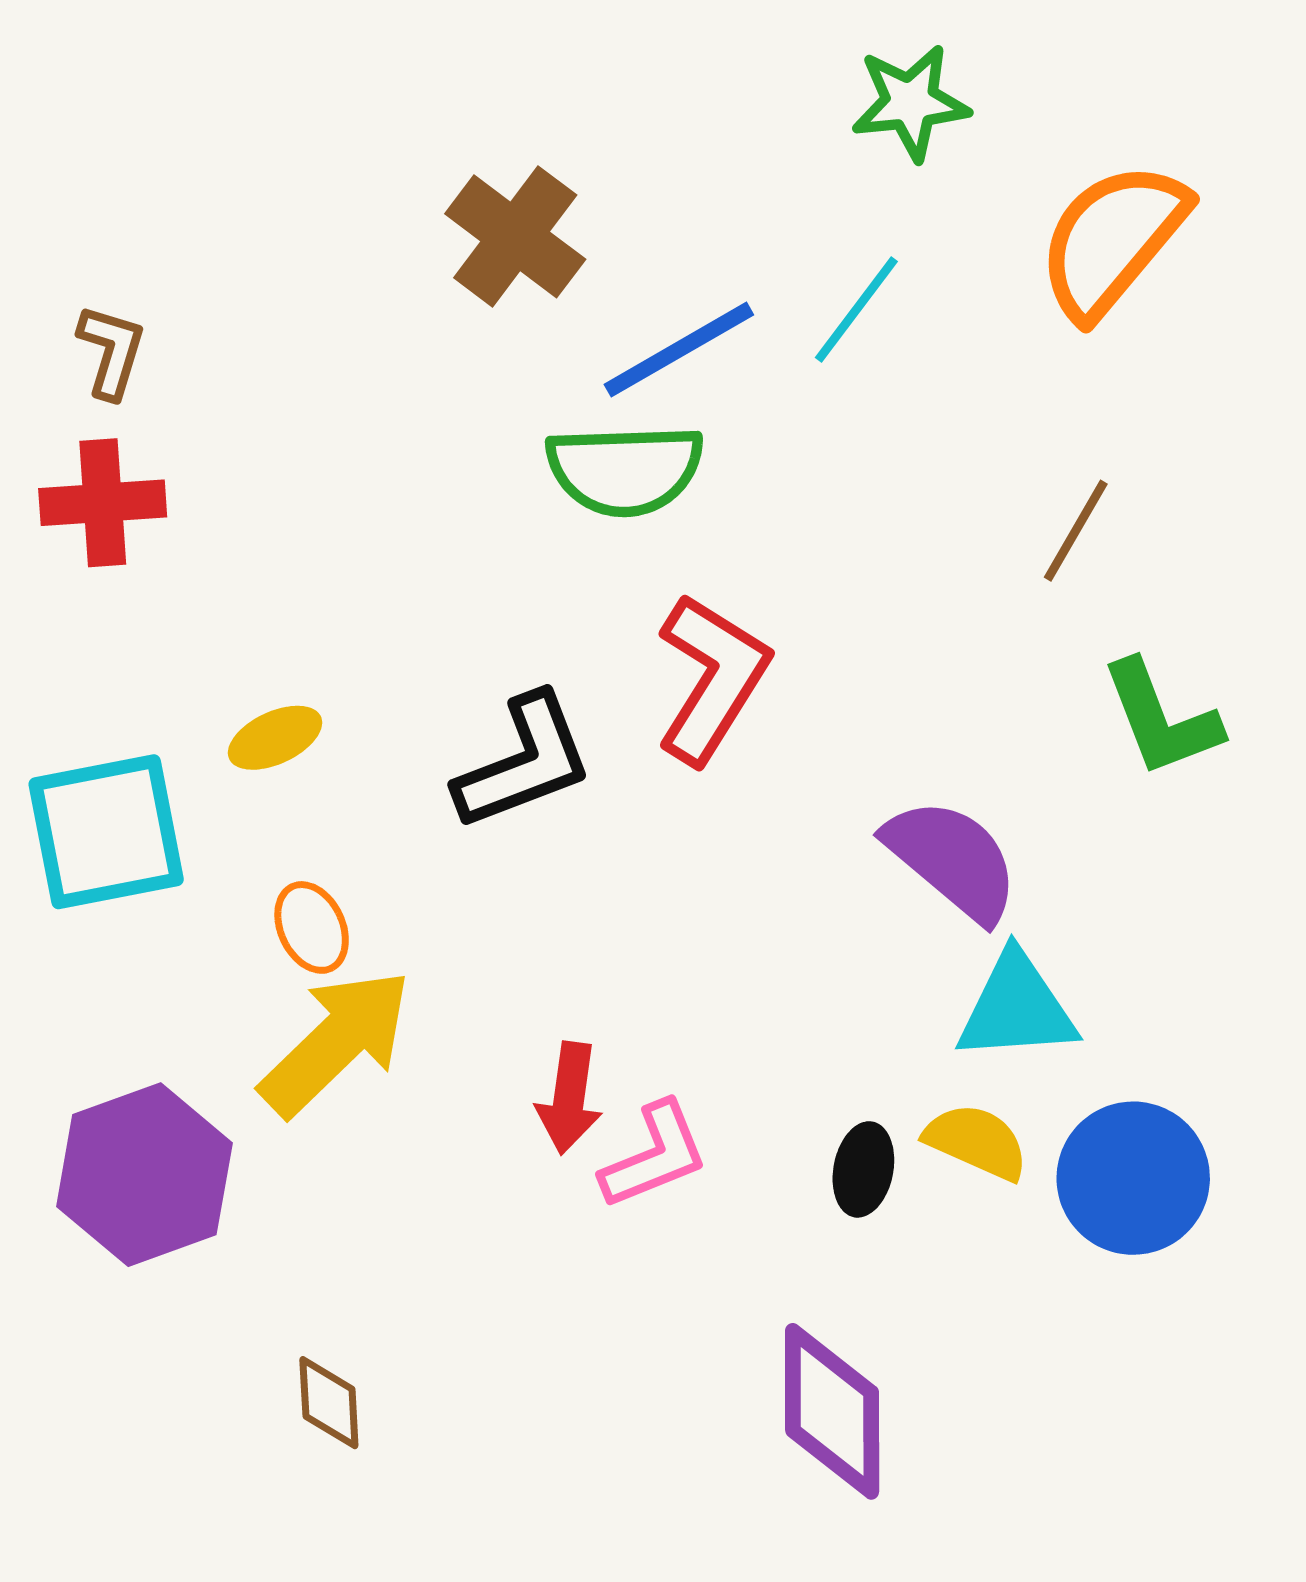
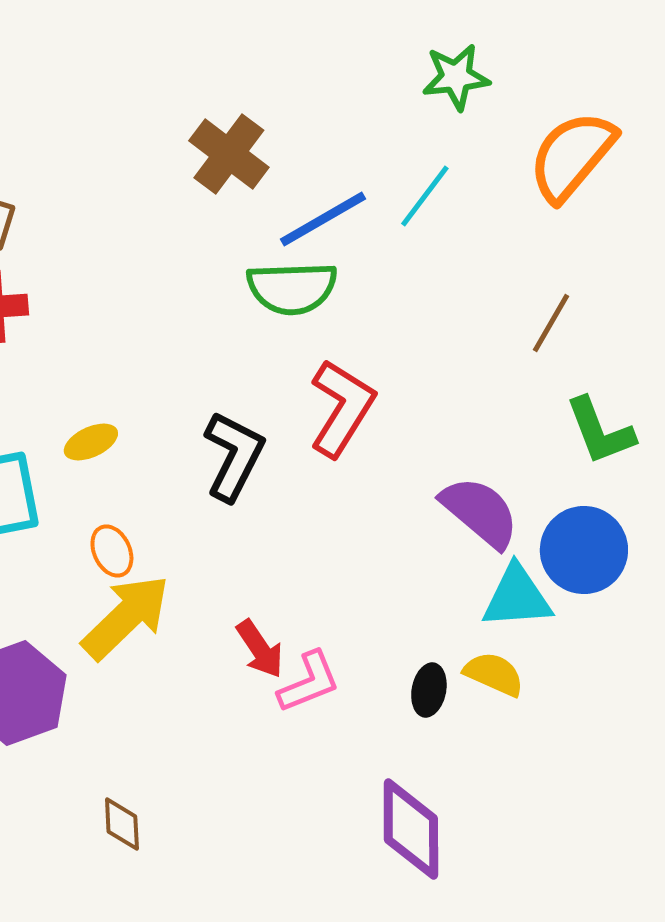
black L-shape: (524, 762) -> (234, 456), turned -42
red arrow: (569, 1098) -> (260, 649), turned -42
blue circle: (1133, 1178) -> (584, 550), moved

